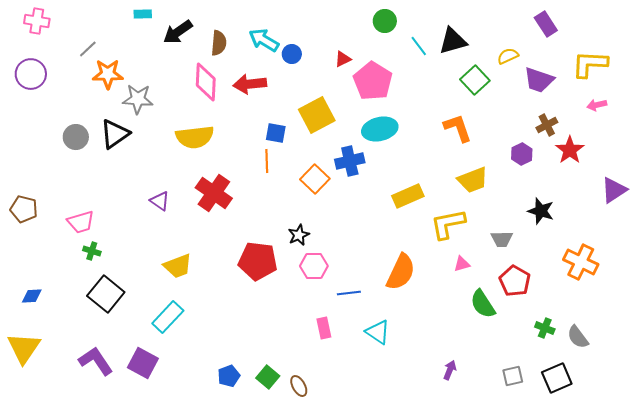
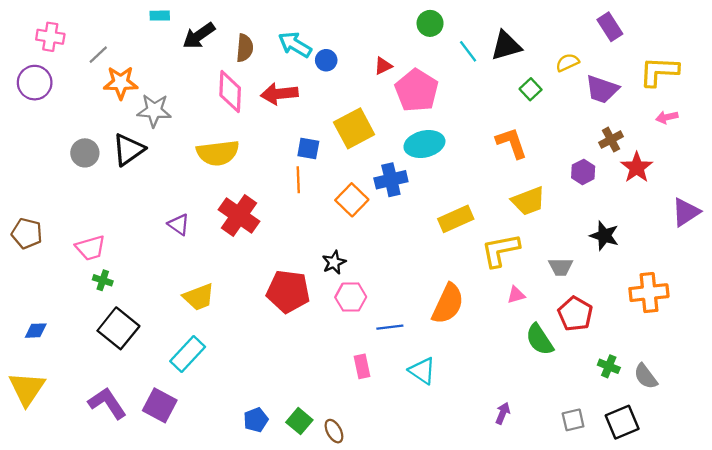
pink cross: (37, 21) -> (50, 37), moved
green square: (475, 80) -> (531, 89), size x0.7
orange cross: (581, 262) -> (649, 293), turned -32

